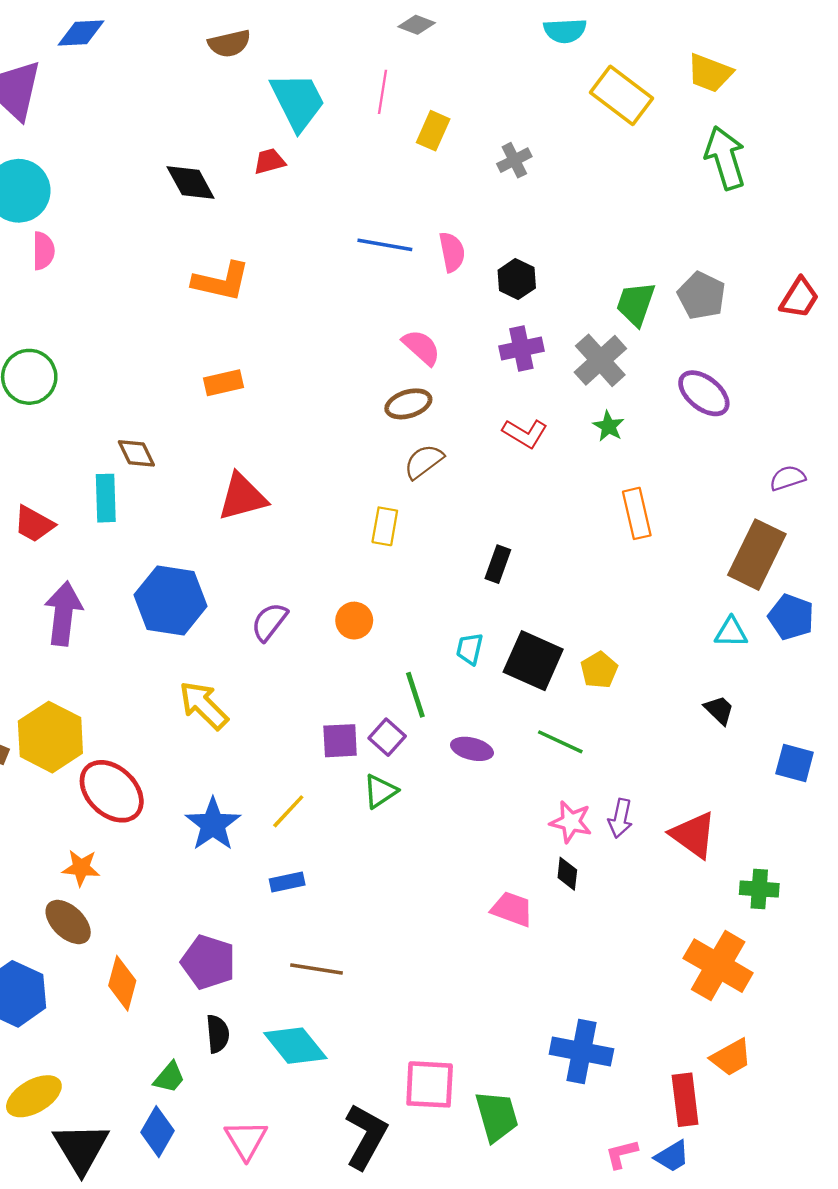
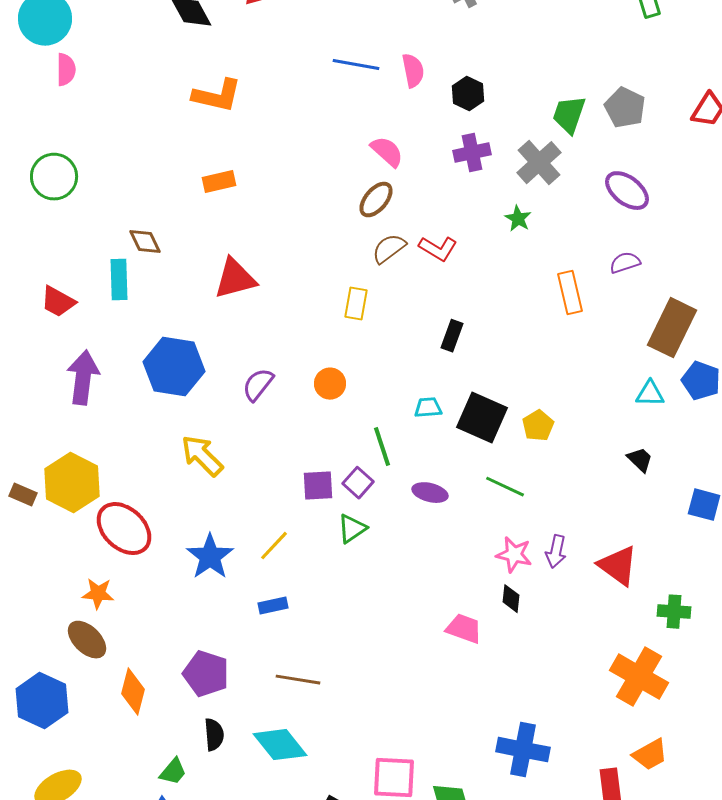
brown ellipse: (408, 404) -> (376, 200), turned -33
green star: (609, 426) -> (518, 219), moved
red L-shape: (525, 433) -> (438, 249), moved
purple semicircle: (788, 478) -> (625, 263), moved
cyan trapezoid: (470, 649) -> (428, 408), turned 72

